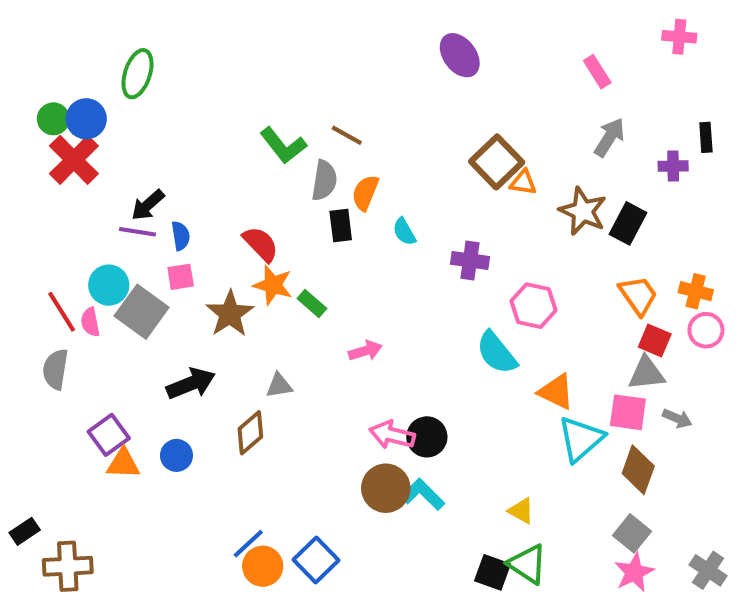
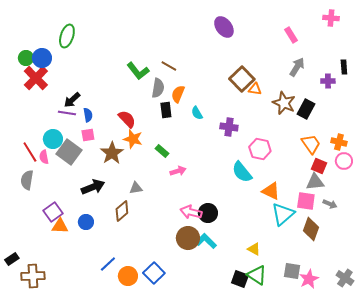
green rectangle: (312, 304) -> (162, 151), moved
gray square: (632, 533) -> (292, 271), moved, turned -30
blue line: (248, 544) -> (108, 264), moved

